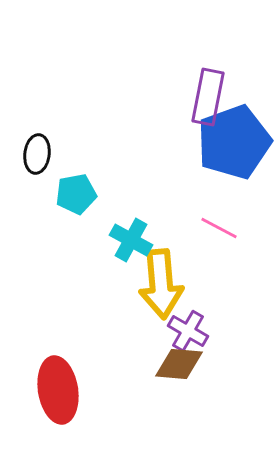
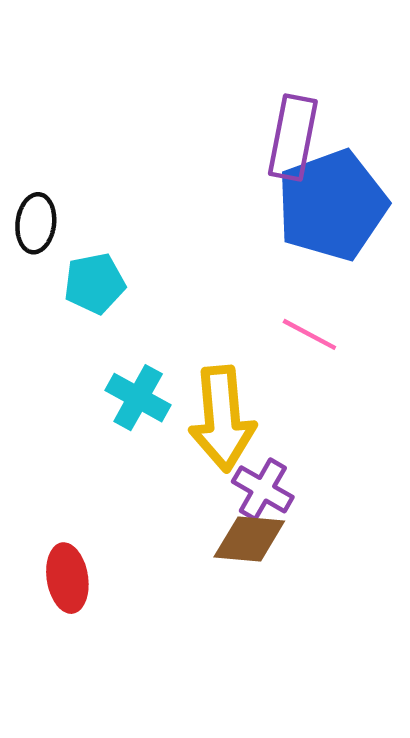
cyan cross: (131, 240) -> (138, 398), moved
red ellipse: (58, 390) -> (67, 578), size x0.7

